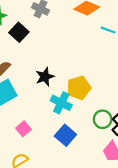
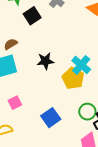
yellow pentagon: (79, 88) -> (73, 78), turned 30
cyan cross: (61, 103) -> (81, 65), moved

